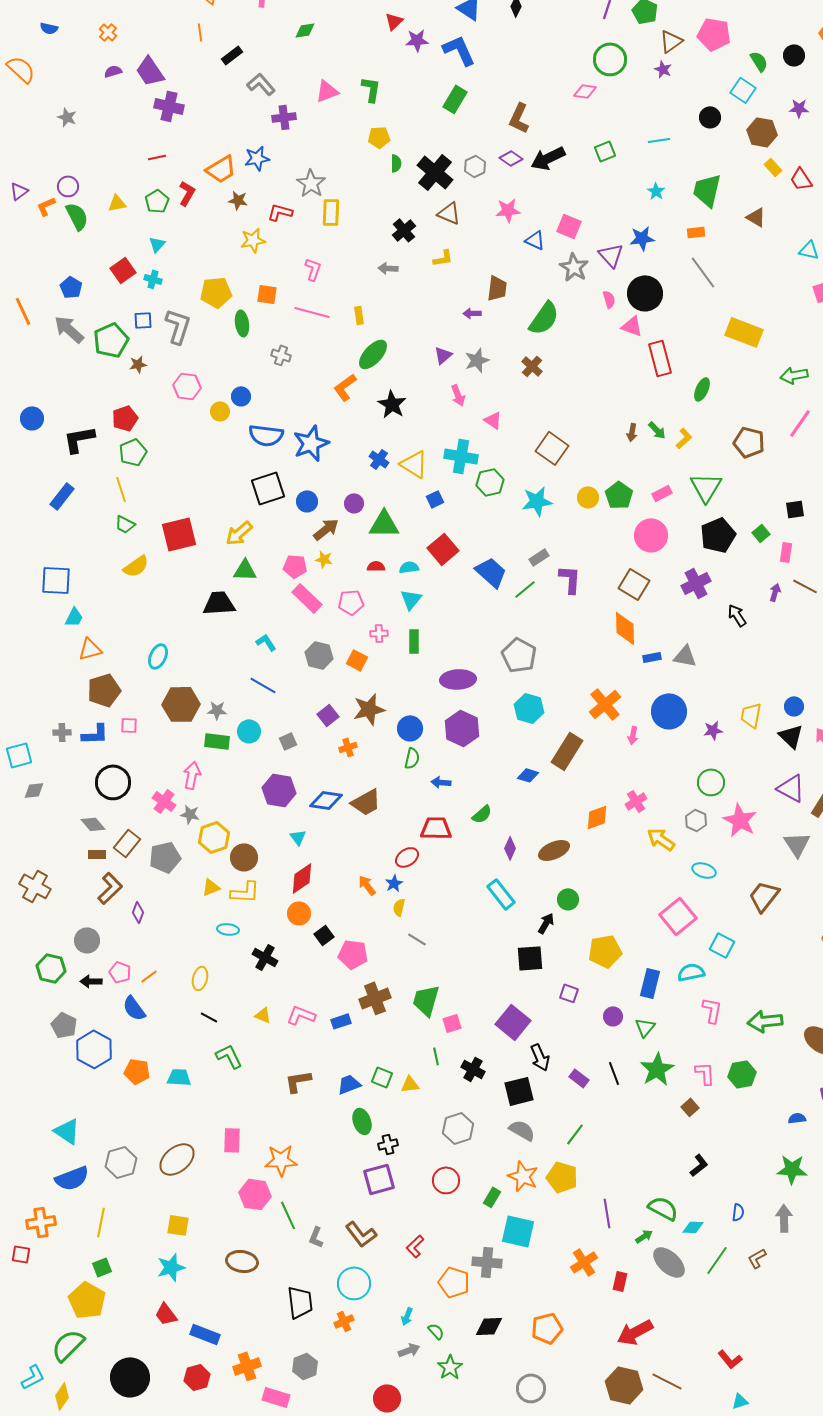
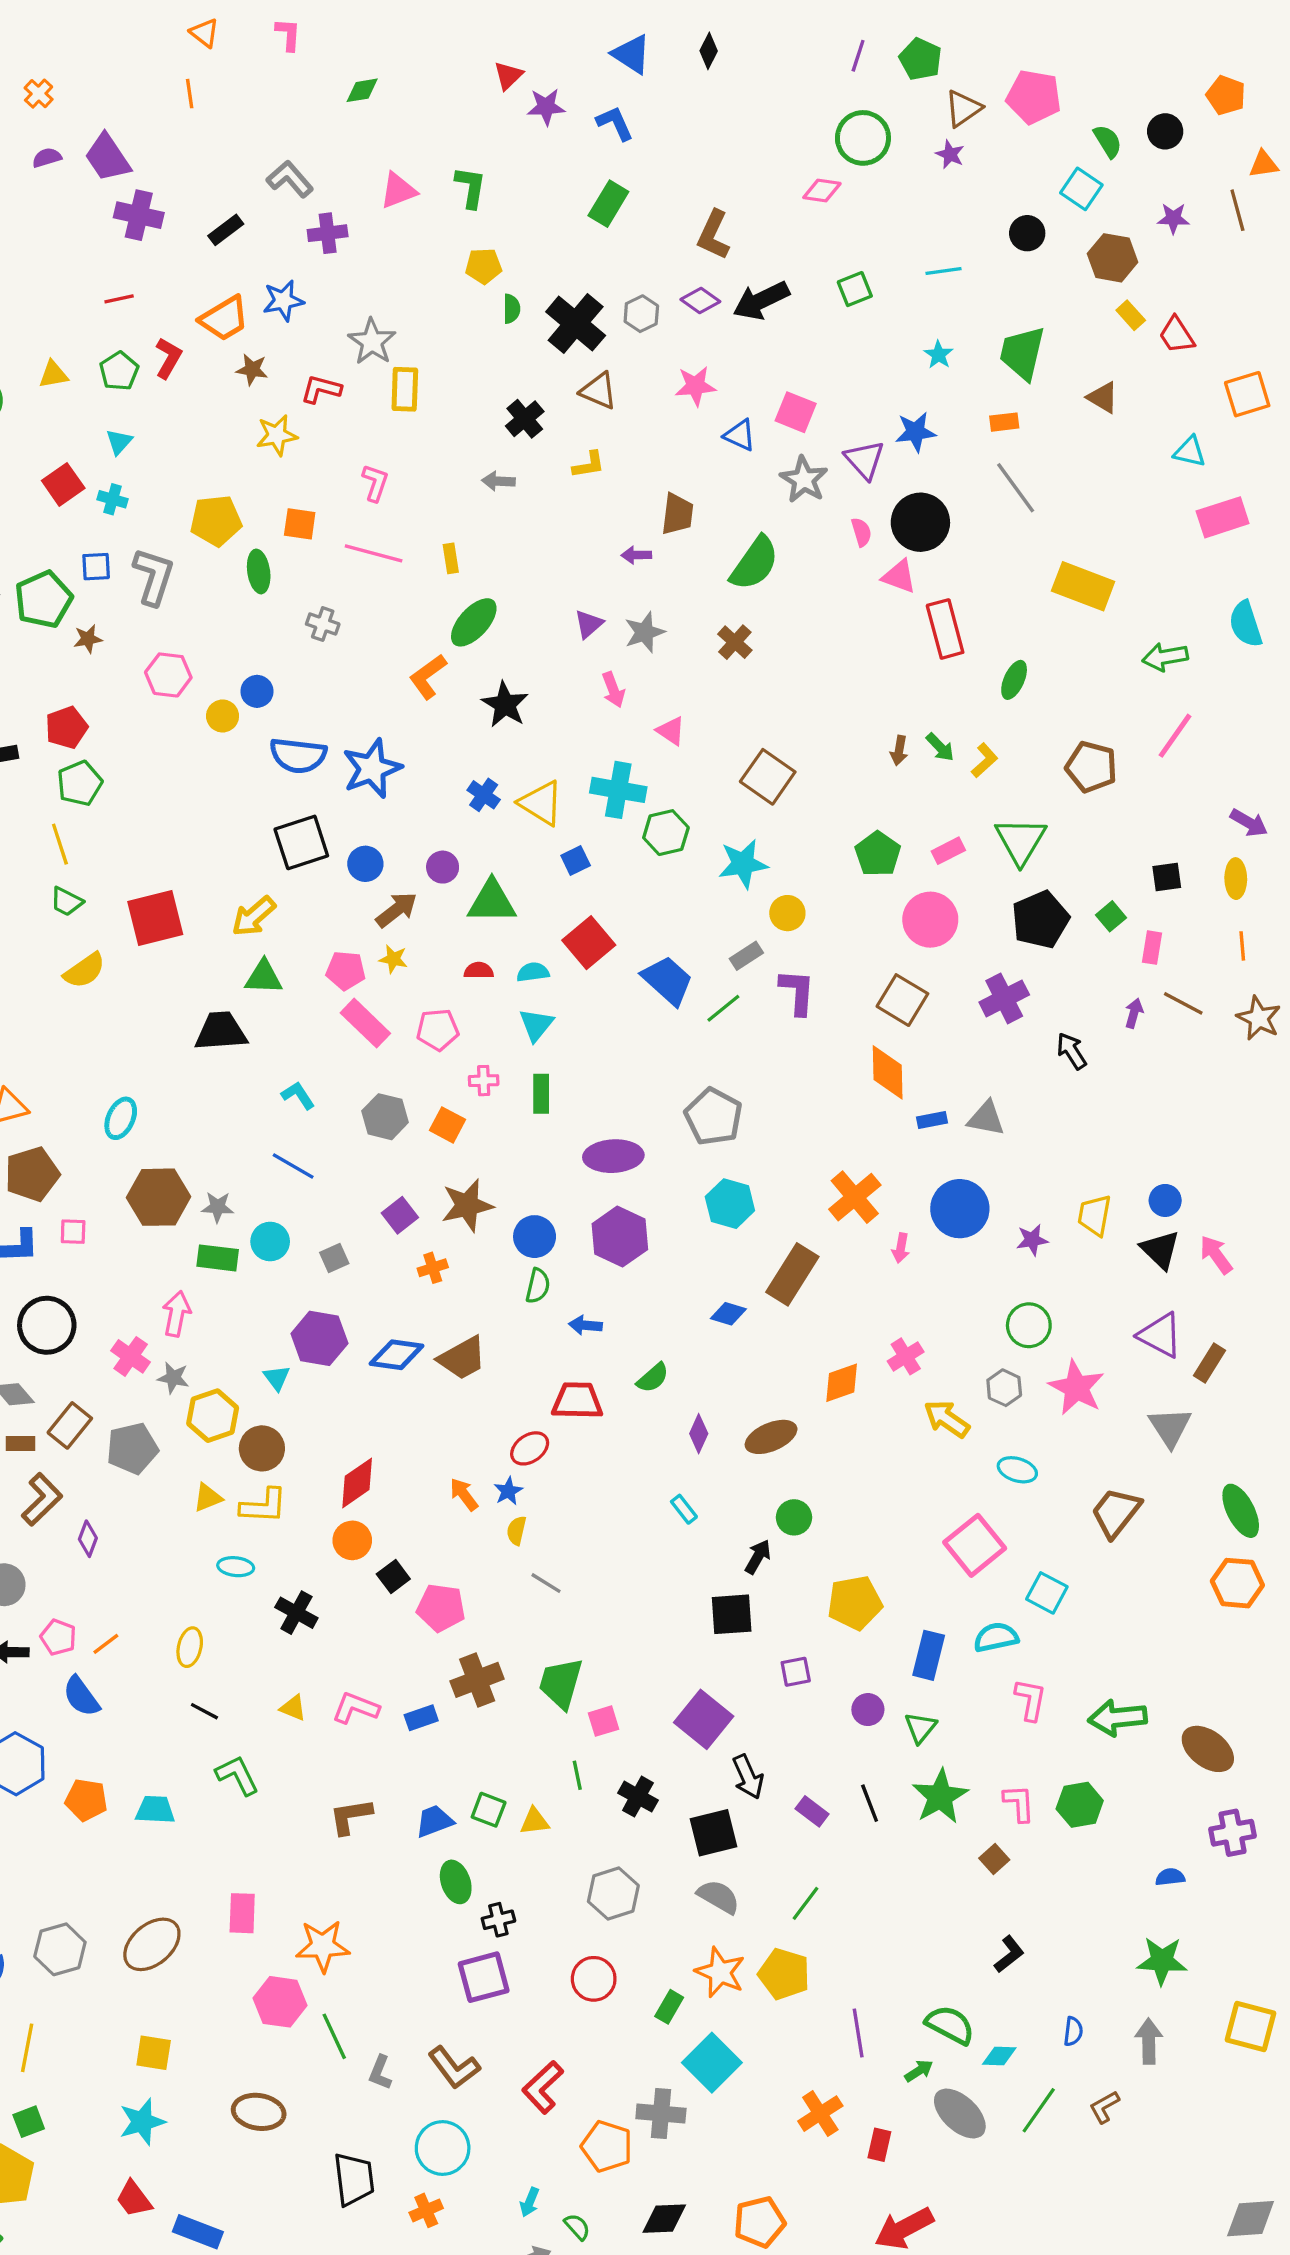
blue L-shape: (459, 50) -> (615, 123), size x0.7
black rectangle: (232, 55) -> (226, 230), moved
yellow circle: (588, 497) -> (787, 913), moved
cyan triangle: (298, 837) -> (277, 1378), moved
cyan rectangle: (501, 894) -> (684, 1509), size x0.6
purple square: (569, 993) -> (796, 1672), turned -30
cyan square: (518, 1231) -> (712, 2063), turned 32
red L-shape: (415, 1246) -> (543, 2087), size x1.4

